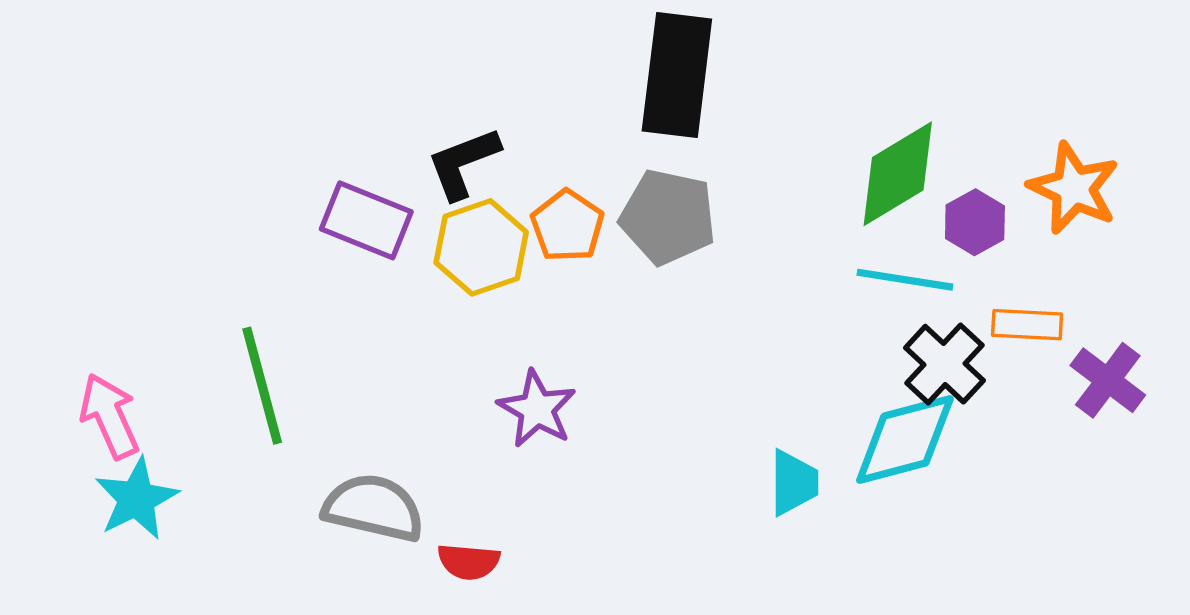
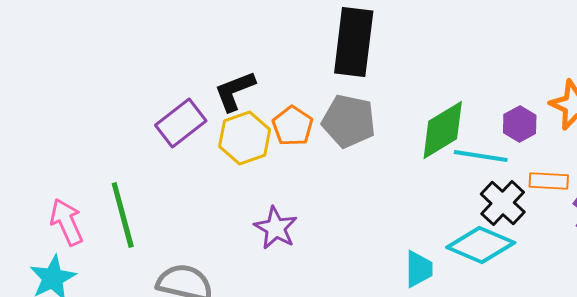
green diamond: (898, 174) -> (443, 130), moved
purple rectangle: (366, 220) -> (181, 123), turned -60
pink arrow: (110, 416) -> (67, 222), moved
cyan diamond: (905, 439) -> (481, 245), turned 38

